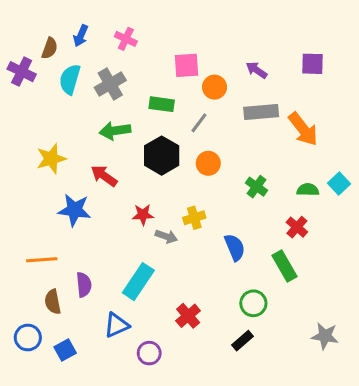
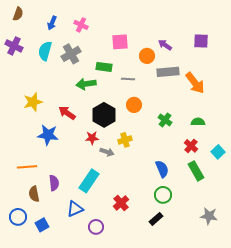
brown semicircle: (50, 48) -> (18, 14), moved
orange circle: (214, 87) -> (147, 56), moved
gray line: (199, 123) -> (128, 79), turned 56
green arrow: (115, 131) -> (86, 84), moved
black hexagon: (162, 156) -> (104, 115), moved
cyan square: (339, 184) -> (218, 152), moved
blue semicircle: (235, 247) -> (162, 169), moved
green rectangle: (284, 266) -> (196, 171), moved

